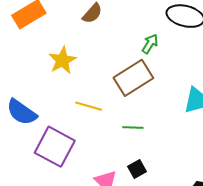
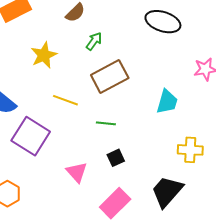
green arrow: (150, 44) -> (94, 41), moved
black square: (137, 169) -> (116, 158), moved

